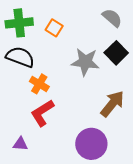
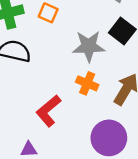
orange cross: (39, 84) -> (87, 83), moved

